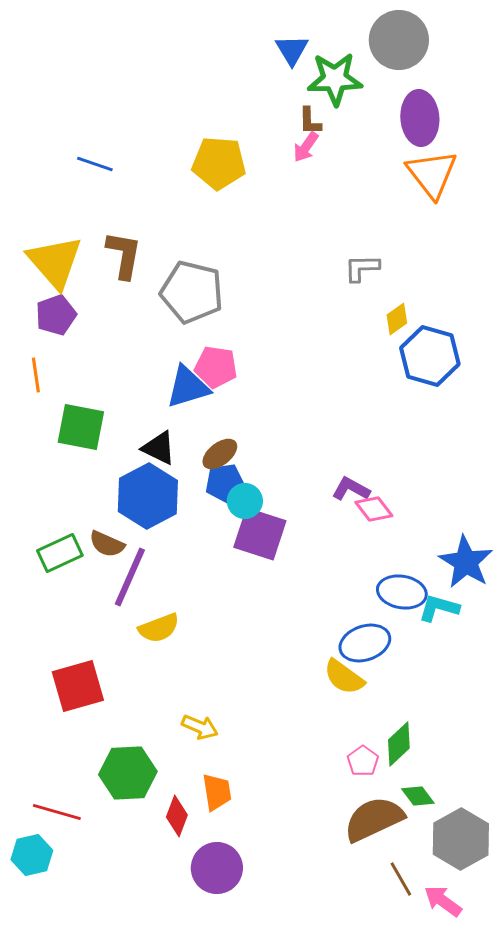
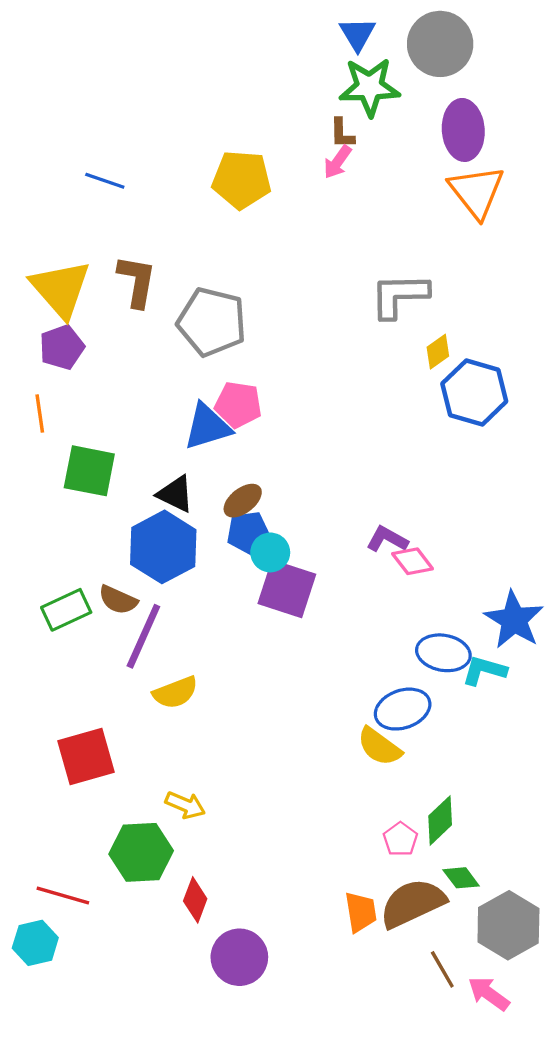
blue triangle: (292, 50) -> (357, 34), moved
gray L-shape: (362, 268) -> (399, 295), size x1.5
yellow arrow: (200, 727) -> (185, 805), moved
orange trapezoid: (217, 792) -> (361, 912), moved

